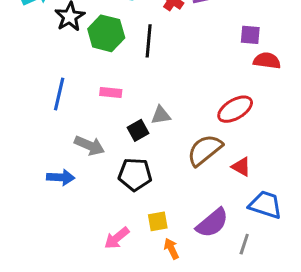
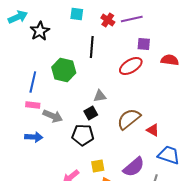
green hexagon: (106, 33) -> (64, 70), moved
purple square: (250, 35) -> (144, 44), moved
pink rectangle: (111, 92) -> (33, 105), moved
red ellipse: (235, 109) -> (131, 66), moved
black square: (138, 130) -> (91, 113), moved

